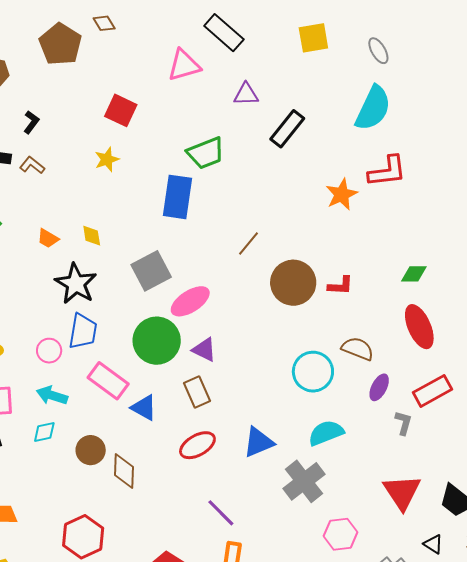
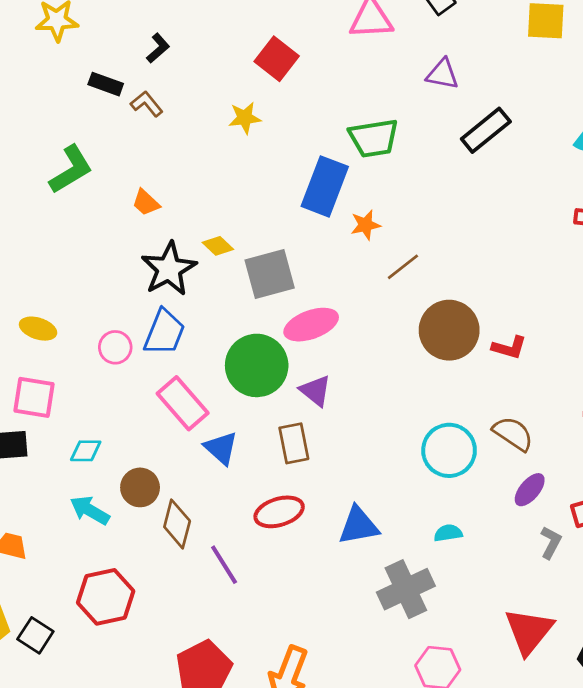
orange star: (342, 194) -> (365, 225), moved, size x0.7
yellow diamond: (92, 236) -> (218, 246), moved, turned -50
cyan arrow: (52, 395) -> (90, 510), moved
cyan semicircle: (326, 433) -> (448, 533), size x0.6
purple line: (221, 513) -> (224, 565), moved

